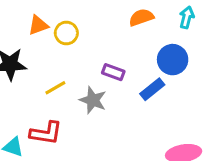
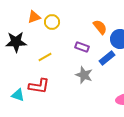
orange semicircle: (141, 17) -> (100, 27), moved, turned 70
gray star: (93, 100) -> (84, 75), moved

